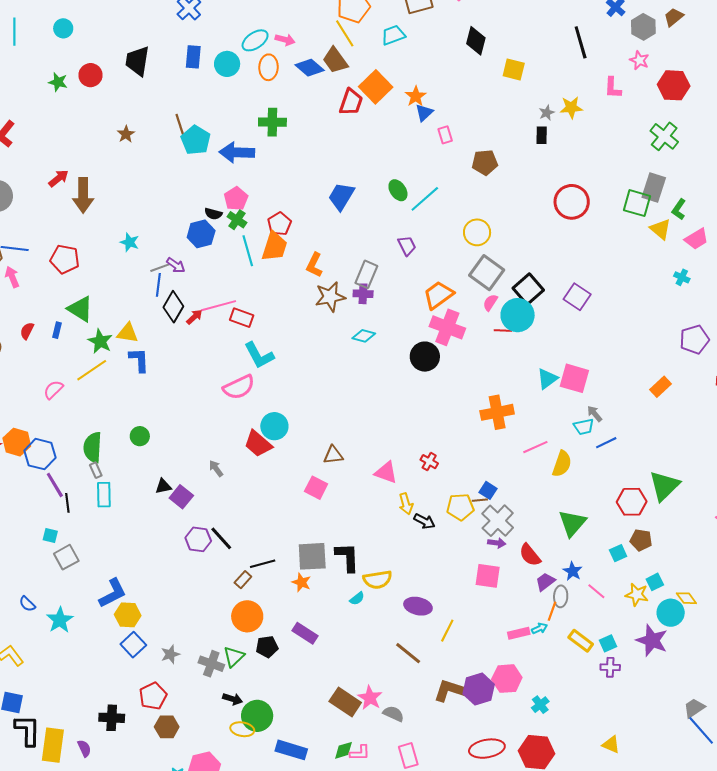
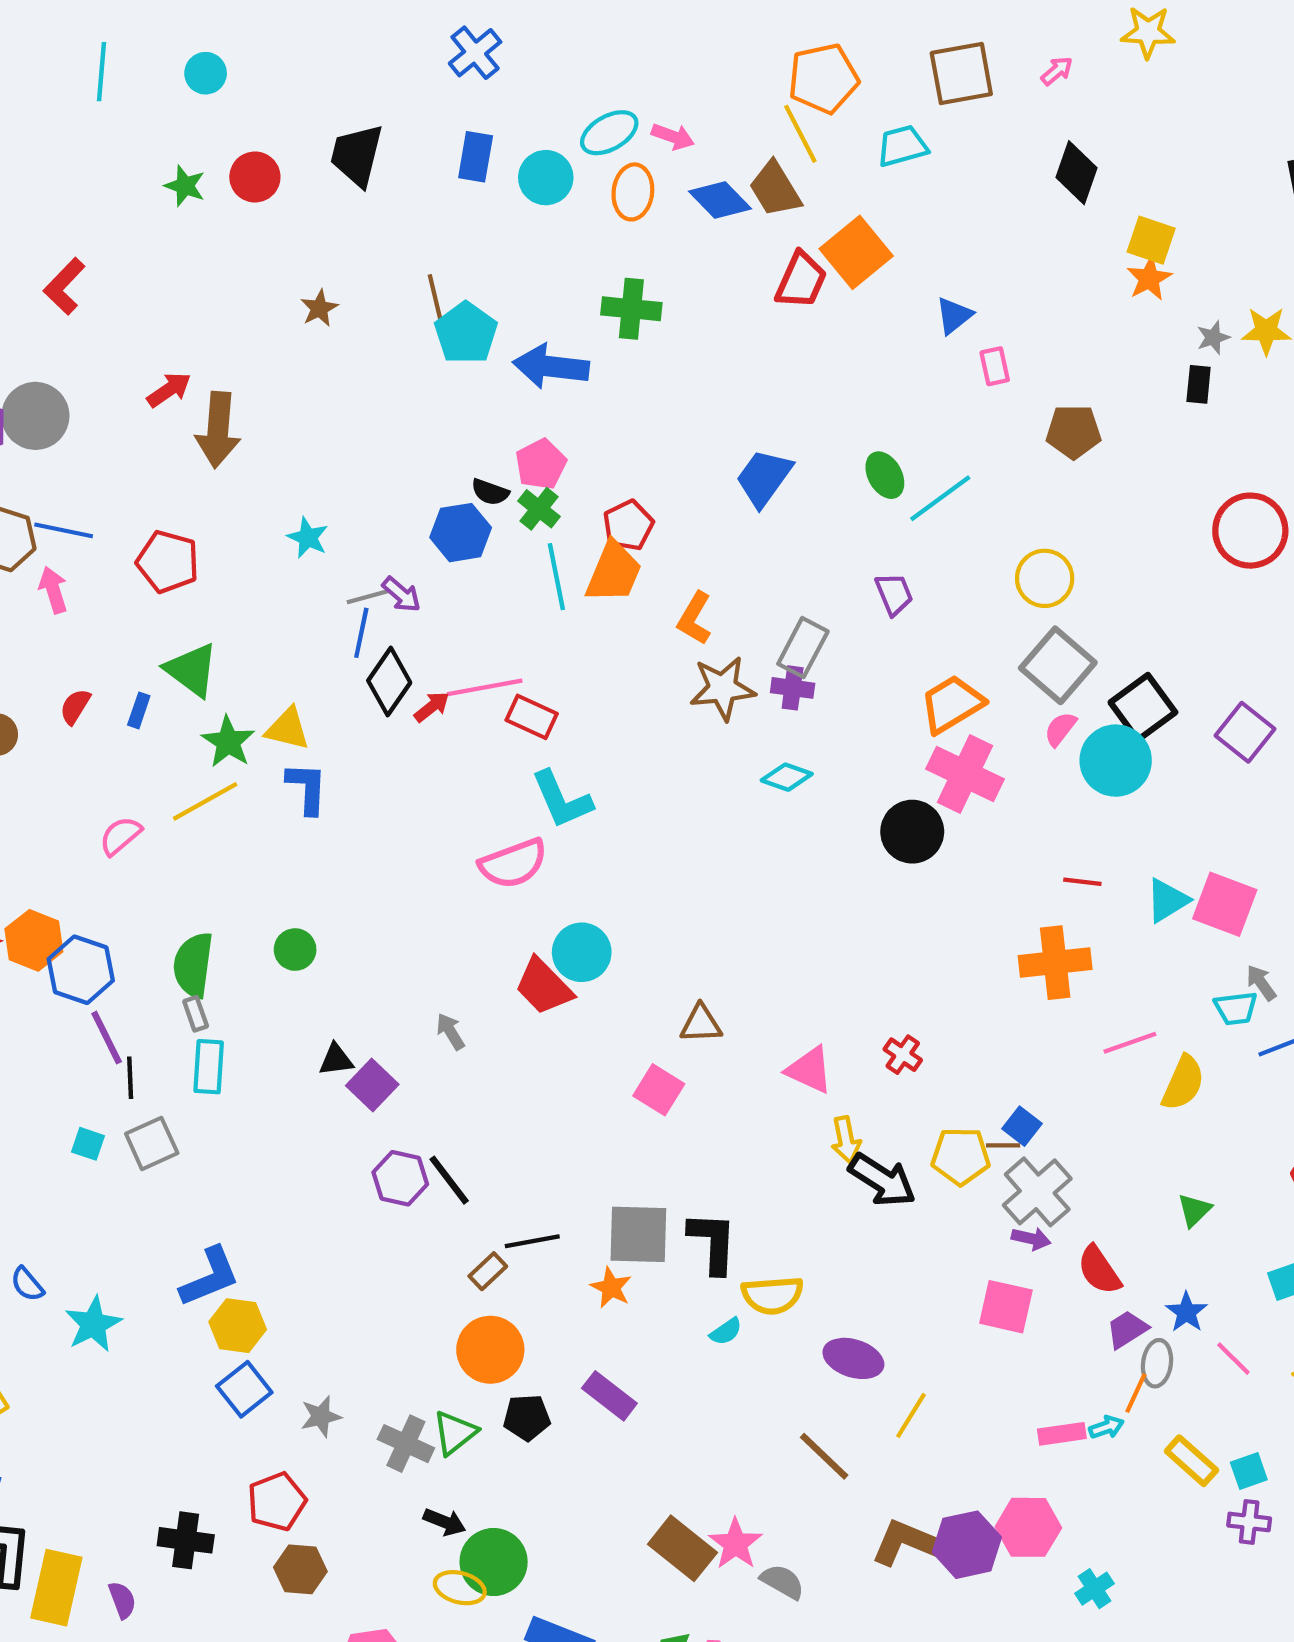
orange star: (416, 96) -> (1149, 278), moved
red line: (503, 330) -> (1082, 882), moved
black arrow: (424, 521) -> (882, 1180), size x1.5
green triangle: (572, 523) -> (1194, 1210), size x0.6
gray square: (66, 557) -> (152, 1143), moved

